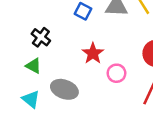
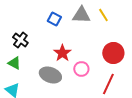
gray ellipse: (64, 89) -> (50, 75), moved

